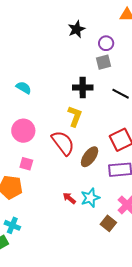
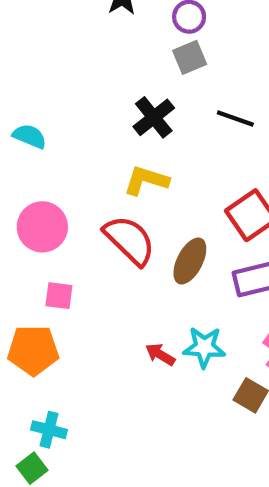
black cross: (83, 87) -> (154, 117), turned -30
yellow L-shape: (75, 116) -> (146, 180), turned -85
cyan star: (90, 198) -> (204, 347), turned 30

